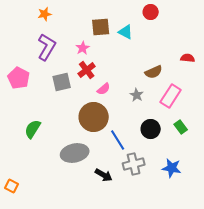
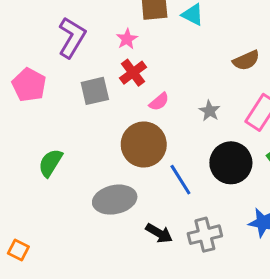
brown semicircle: (154, 72) -> (246, 60), moved
black circle: (151, 129) -> (231, 163), size x1.4
gray cross: (134, 164) -> (205, 235), moved

